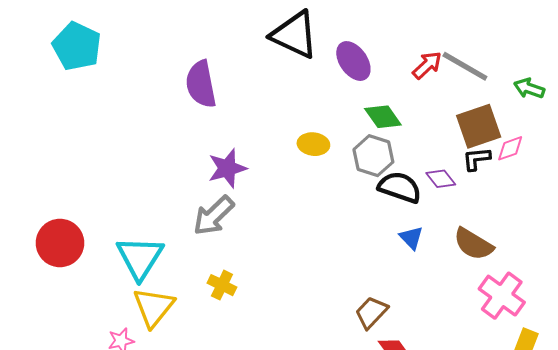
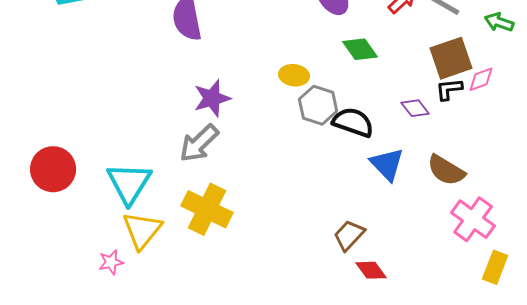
gray hexagon: (373, 156) -> (318, 105), moved
black semicircle: (400, 187) -> (353, 122), moved
blue triangle: (411, 238) -> (387, 164), size x1.5
yellow cross: (222, 285) -> (207, 209), size x1.8

